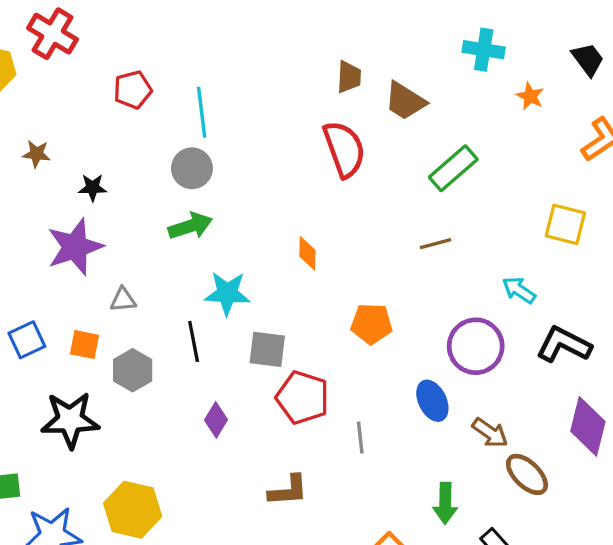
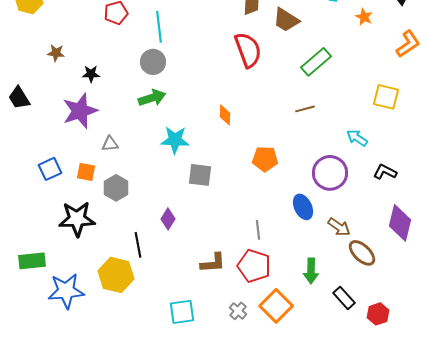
black line: (194, 341) -> (138, 245), moved
black L-shape: (564, 345) -> (385, 172), size x0.7
red pentagon: (303, 398) -> (254, 266), moved

